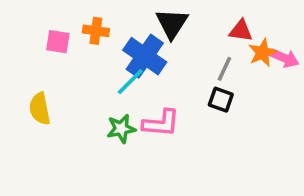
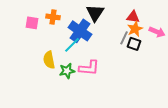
orange star: (263, 53) -> (135, 29), moved
black square: (221, 100) -> (134, 44), moved
yellow semicircle: (40, 109) -> (49, 60), moved

